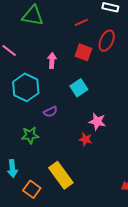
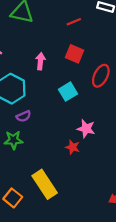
red ellipse: (107, 41) -> (101, 76), moved
purple semicircle: (50, 112) -> (24, 116), moved

